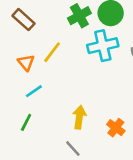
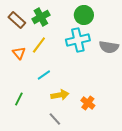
green cross: (79, 16) -> (41, 17), moved
cyan line: (34, 91) -> (44, 75), moved
yellow arrow: (79, 117) -> (60, 95), turned 72

